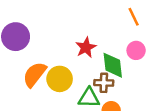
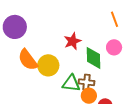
orange semicircle: (35, 74) -> (28, 60), turned -80
brown cross: (104, 83) -> (86, 82), moved

